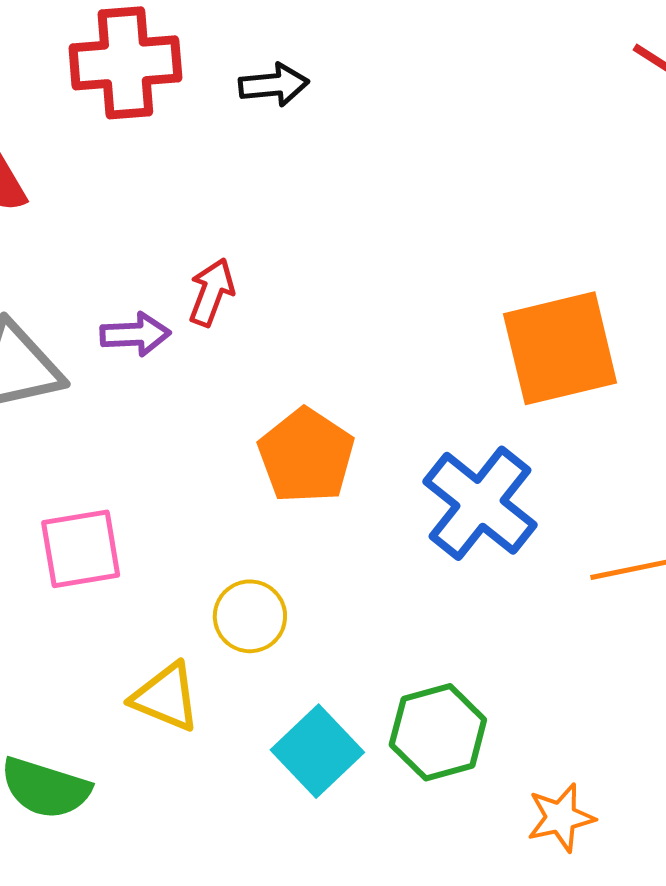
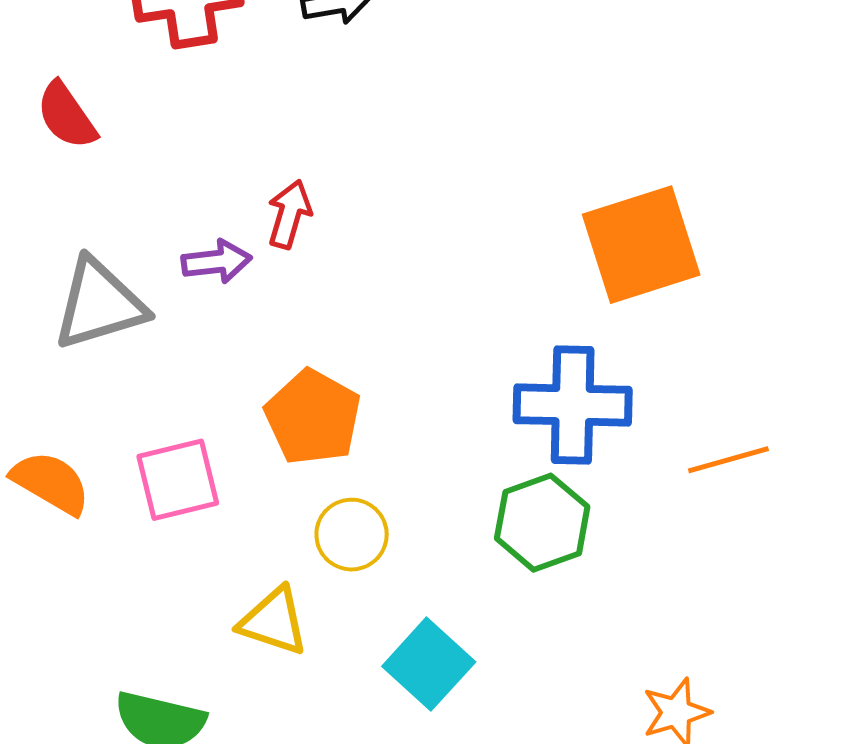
orange pentagon: (306, 456) -> (313, 417), moved
blue cross: (480, 503) -> (573, 405), turned -33
green hexagon: (438, 732) -> (542, 523), moved

